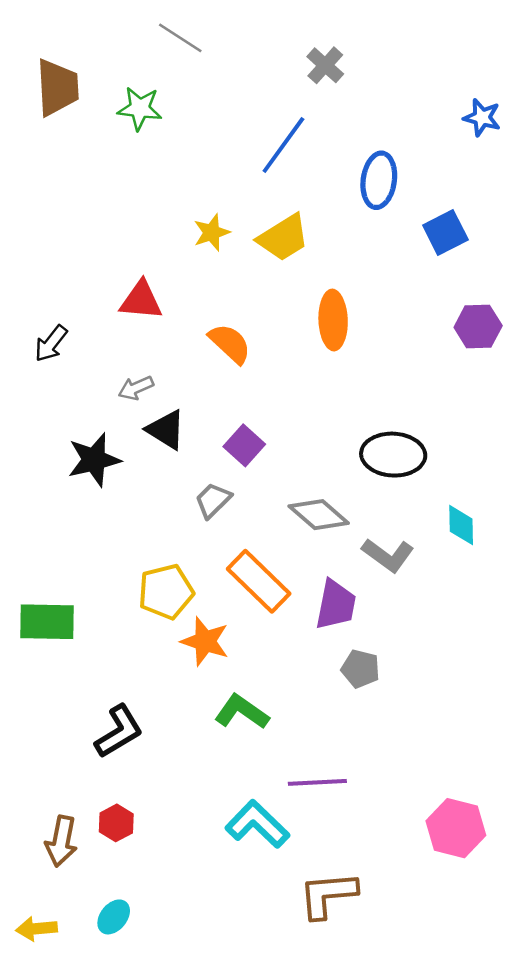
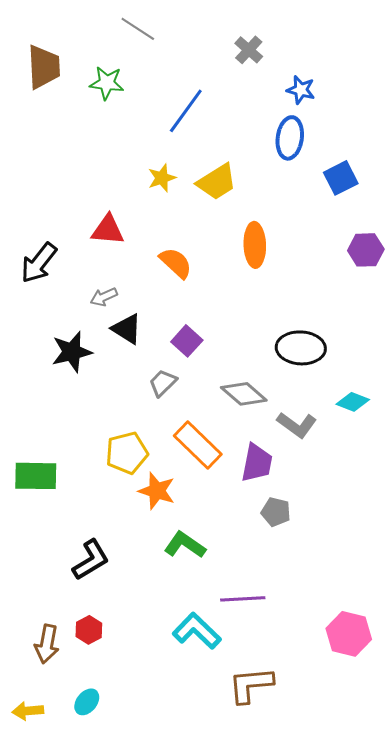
blue star: (482, 118) -> (301, 90), moved
blue line: (283, 145) -> (186, 111), moved
black arrow: (51, 344) -> (39, 263), size x1.4
cyan diamond: (461, 525) -> (353, 402), turned -68

